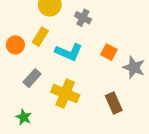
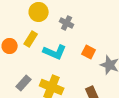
gray rectangle: (32, 78) -> (24, 83), moved

